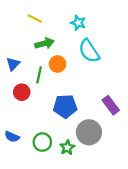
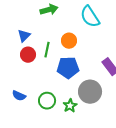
blue triangle: (13, 64) -> (24, 36), moved
orange circle: (58, 64) -> (69, 41), moved
green line: (39, 75) -> (47, 50), moved

